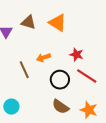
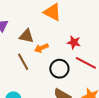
brown triangle: (28, 22) -> (27, 36), moved

